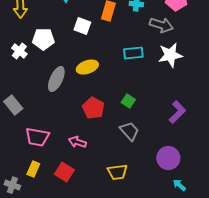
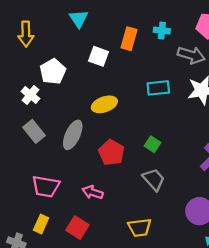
white pentagon: (43, 39) -> (53, 72), turned -30
white cross: (19, 51) -> (30, 95), moved
gray ellipse: (56, 79) -> (73, 135), moved
gray rectangle: (13, 105) -> (34, 131), moved

